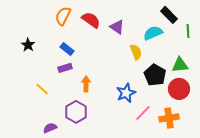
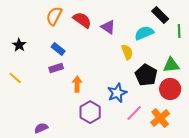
yellow line: (42, 89) -> (15, 78), moved
purple hexagon: (76, 112) -> (90, 112), moved
orange cross: (169, 118) -> (160, 118), turned -30

